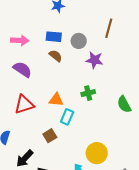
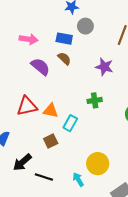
gray circle: (79, 41) -> (85, 26), moved
purple semicircle: (22, 69) -> (40, 67), moved
orange triangle: (56, 100) -> (51, 111), moved

